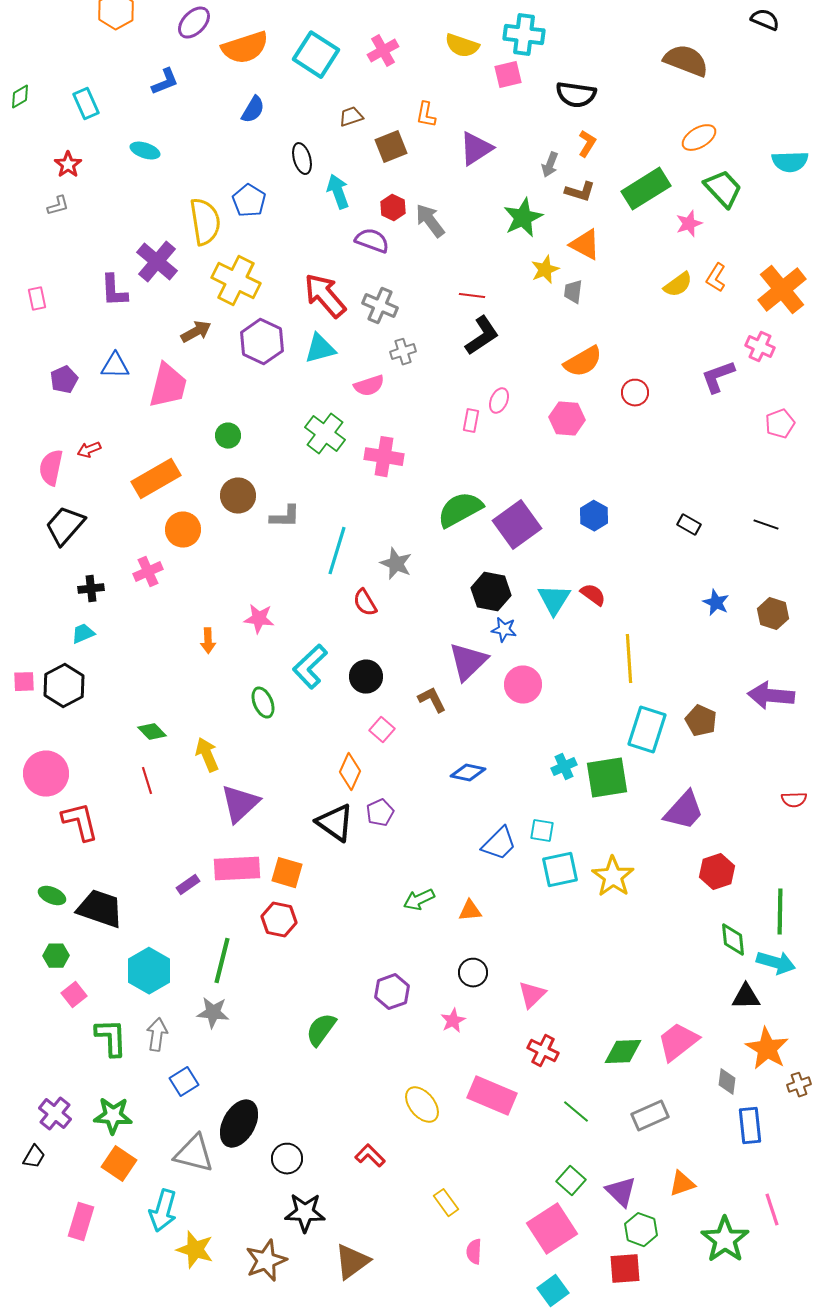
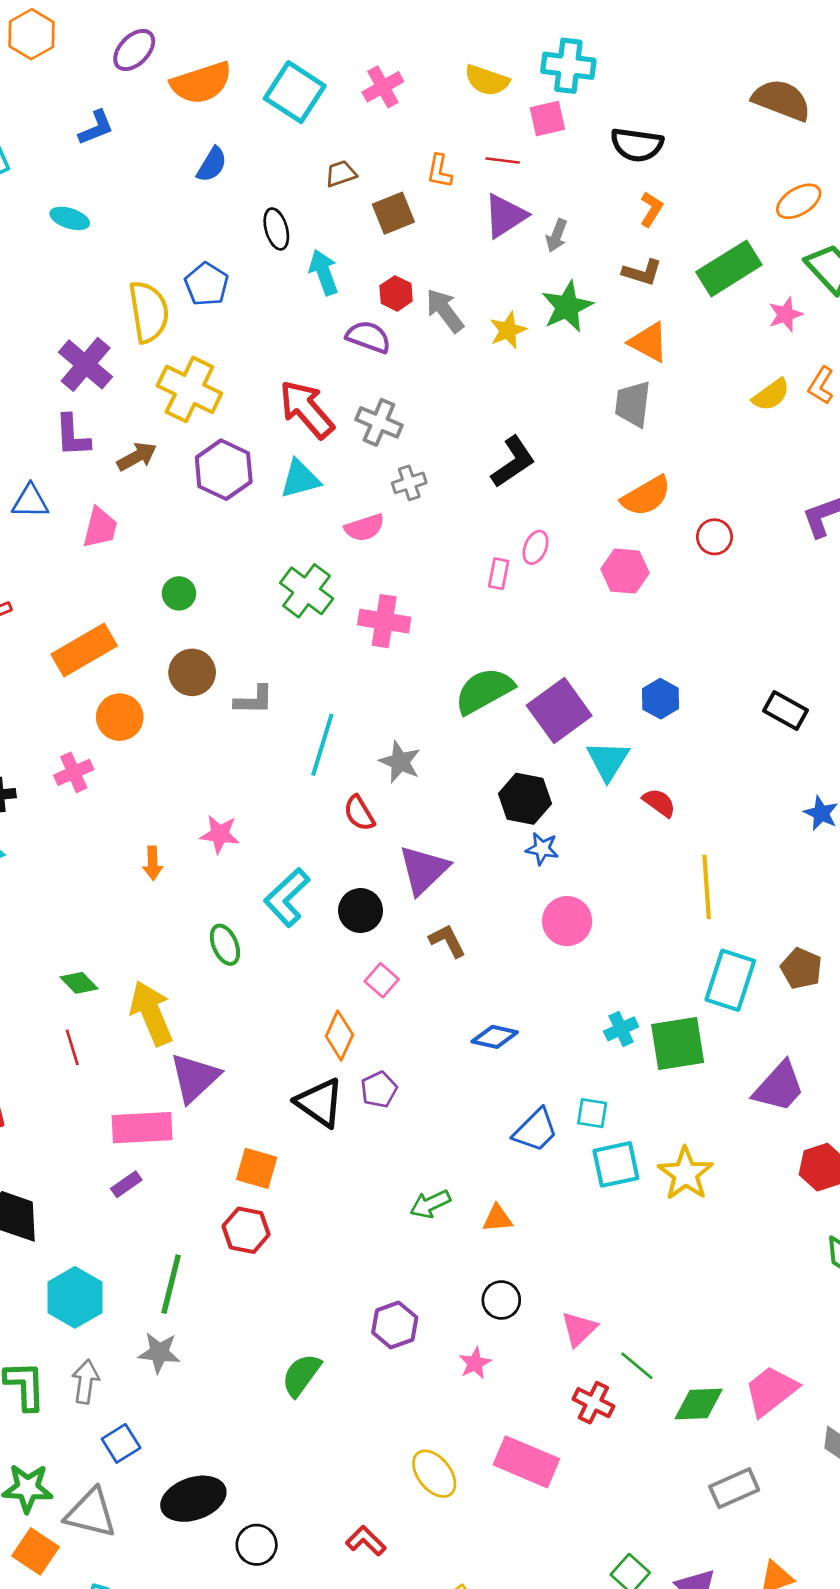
gray arrow: (550, 165) -> (557, 236), moved
yellow star: (545, 270) -> (508, 330), moved
purple L-shape: (114, 291) -> (72, 436), moved
gray trapezoid: (573, 292) -> (633, 404), size x1.5
red line: (472, 296) -> (503, 161), moved
pink trapezoid: (168, 386) -> (100, 528), size x0.7
black rectangle: (689, 525) -> (786, 711), size x1.4
cyan triangle: (554, 600) -> (608, 761), moved
purple triangle: (468, 662) -> (424, 870), moved
yellow arrow: (207, 755) -> (151, 1013), size x1.4
pink rectangle: (237, 869) -> (142, 1128), moved
green line: (576, 1112) -> (637, 1366), moved
black ellipse: (239, 1124) -> (193, 1499), turned 42
gray triangle: (194, 1154) -> (91, 1513), moved

